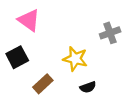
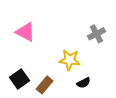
black square: (17, 57) -> (20, 79), moved

